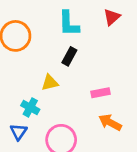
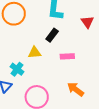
red triangle: (112, 17) -> (87, 22), moved, turned -32
pink rectangle: (100, 93) -> (67, 56), moved

